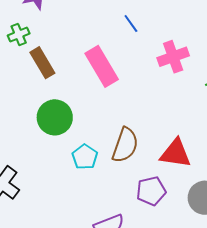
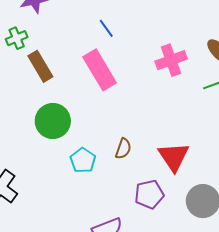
blue line: (131, 23) -> (106, 28), moved
brown semicircle: (125, 145) -> (123, 149), size x0.6
red triangle: (176, 153) -> (174, 157), turned 48

